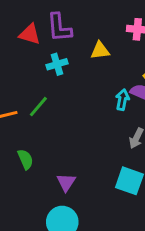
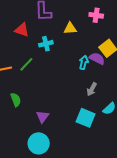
red triangle: (30, 34) -> (22, 30), moved
cyan cross: (57, 64) -> (46, 44), moved

